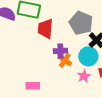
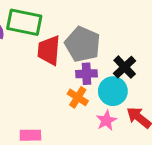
gray pentagon: (81, 23) -> (83, 44), moved
purple cross: (60, 51) -> (87, 74), moved

